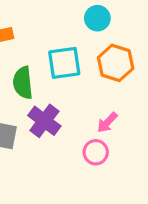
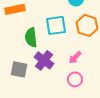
pink arrow: (107, 122) -> (75, 57), moved

